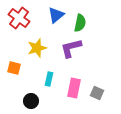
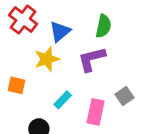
blue triangle: (56, 15) -> (60, 31), moved
cyan rectangle: (49, 79) -> (63, 100), turned 32
gray square: (97, 93) -> (125, 96), moved, turned 32

